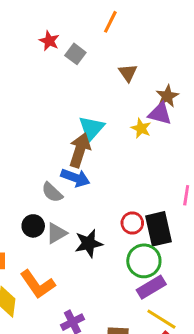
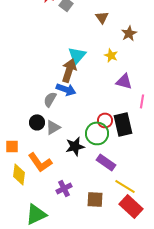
purple triangle: (160, 114) -> (124, 81), moved
gray semicircle: (52, 192) -> (50, 99), turned 77
black star: (89, 243) -> (75, 146), moved
green circle: (144, 261) -> (97, 133), moved
purple rectangle: (151, 287) -> (106, 162), moved, turned 66

